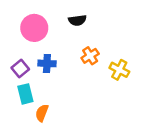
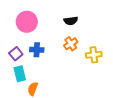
black semicircle: (77, 20) -> (71, 21), moved
yellow cross: (119, 70) -> (94, 55), turned -35

